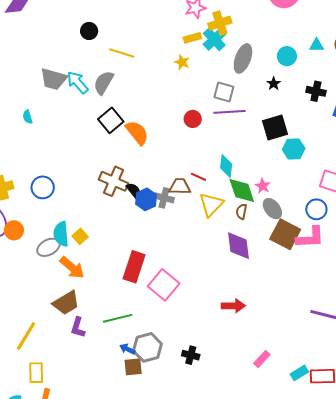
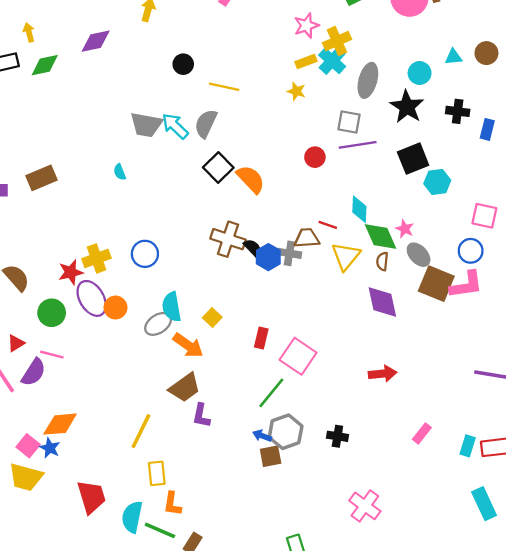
black star: (274, 84) -> (407, 107), size x2.0
yellow square: (80, 236) -> (212, 317), moved
red rectangle: (134, 267) -> (261, 338), size x0.6
green line: (118, 318) -> (271, 393), moved, turned -32
cyan rectangle: (299, 373) -> (468, 446), turned -36

